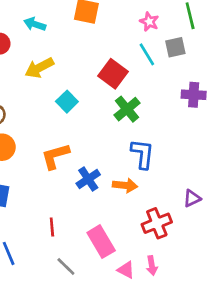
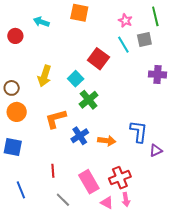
yellow arrow: (39, 68) -> (45, 76), moved, turned -45
cyan square: (67, 102) -> (76, 79), moved
green cross: (127, 109) -> (89, 100), moved
blue L-shape: (142, 154) -> (139, 132), moved
red cross: (157, 223) -> (120, 178), moved

